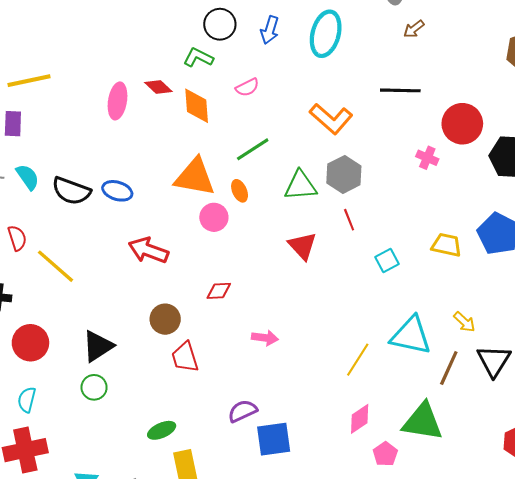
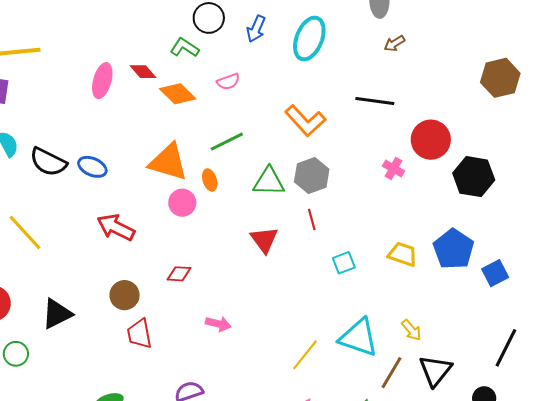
orange diamond: (197, 106) -> (178, 94), turned -48
green circle: (94, 387) -> (16, 354), moved

